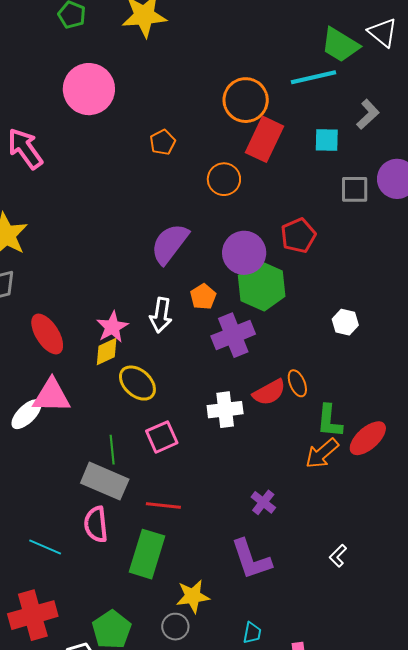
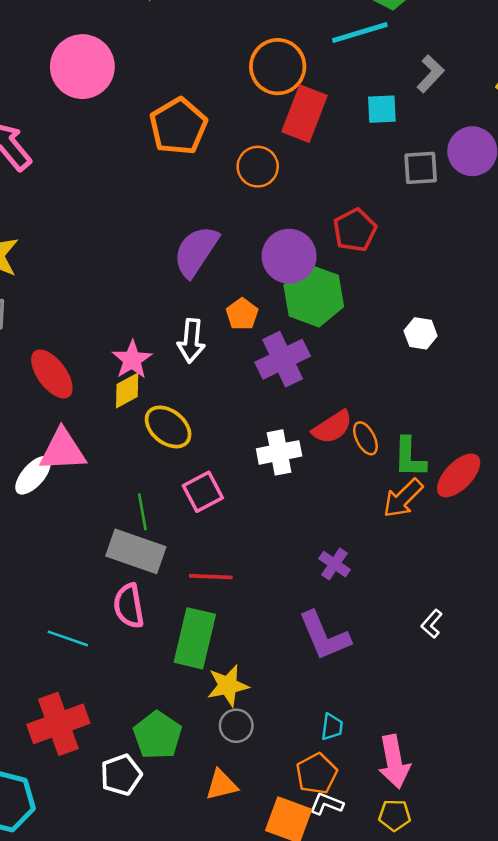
orange pentagon: (163, 142) -> (178, 126), size x1.8
orange ellipse: (297, 383) -> (365, 438), moved
yellow star: (193, 596) -> (228, 686), moved

